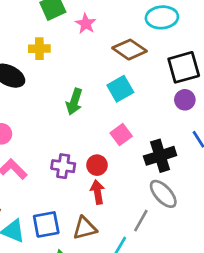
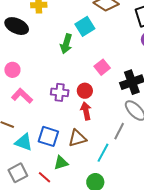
cyan square: (120, 89) -> (85, 26), moved
blue square: (46, 224) -> (48, 136), turned 30

